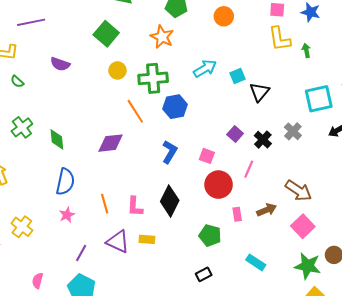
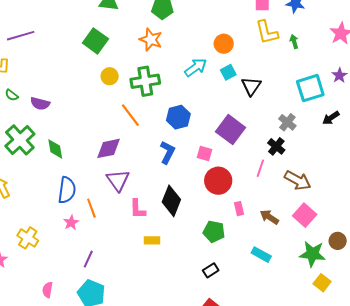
orange circle: (224, 16) -> (224, 44), moved
purple semicircle: (60, 64) -> (40, 104), moved
blue hexagon: (175, 107) -> (178, 117), moved
green cross: (22, 127) -> (20, 140), size x1.4
purple square: (235, 134) -> (231, 130), size x1.8
black cross: (263, 140) -> (276, 146), moved
pink line: (249, 169) -> (260, 168), moved
orange line: (105, 204) -> (91, 208), moved
brown arrow: (267, 210) -> (269, 217), moved, turned -120
purple triangle: (118, 242) -> (118, 180), moved, turned 35

